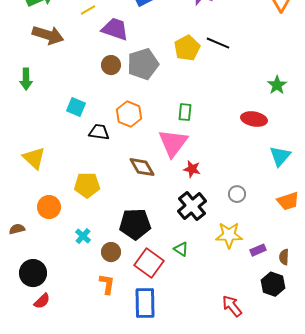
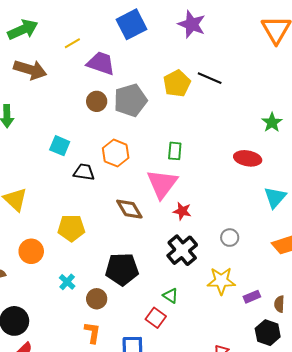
red square: (149, 263) -> (156, 318), moved, size x0.7

